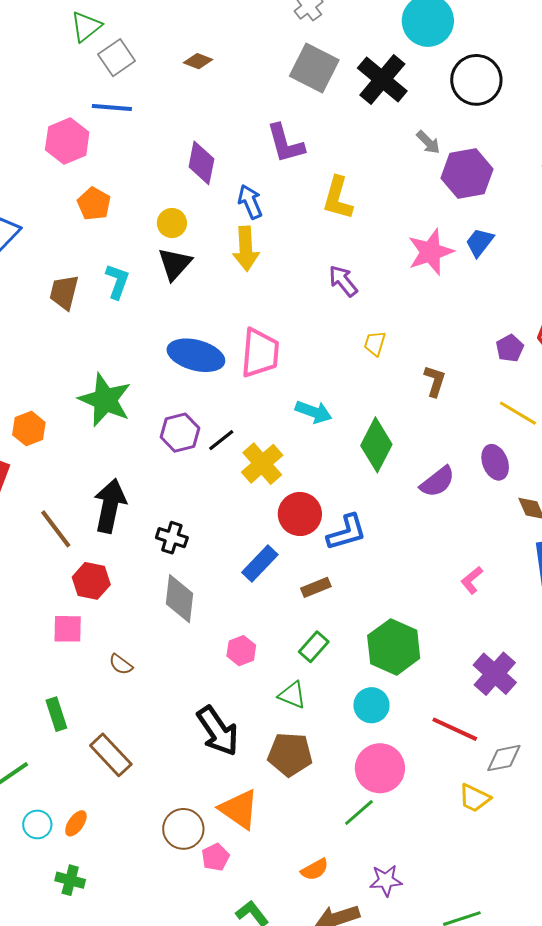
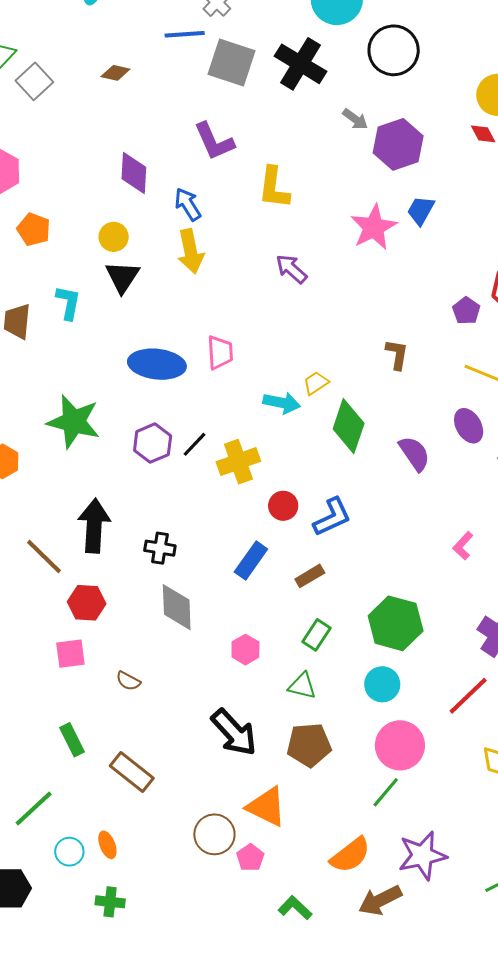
blue line: (112, 107) -> (185, 34), moved
yellow trapezoid: (375, 343) -> (316, 383), moved, turned 48
pink trapezoid: (260, 353) -> (220, 352), size x0.7
yellow cross: (262, 464) -> (238, 462), turned 30
purple semicircle: (437, 482) -> (414, 453), turned -78
red circle: (300, 514) -> (283, 506), size x0.7
red line: (455, 729) -> (468, 696), turned -60
orange ellipse: (76, 823) -> (107, 845), turned -48
orange semicircle: (315, 869) -> (350, 855), size x1.5
purple star: (386, 880) -> (422, 855), size x1.5

